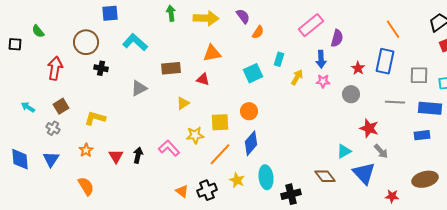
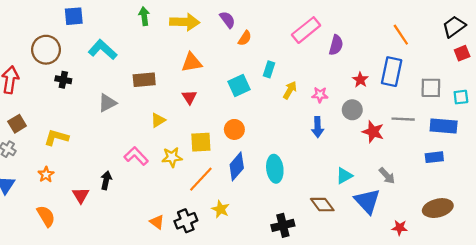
blue arrow: (321, 59) -> (318, 127), moved
red triangle: (203, 79) -> (189, 97), moved, turned 40
red star: (369, 128) -> (373, 132), moved
pink L-shape: (169, 148) -> (136, 156), moved
red triangle: (116, 156) -> (81, 195), moved
cyan ellipse: (266, 177) -> (275, 169), moved

